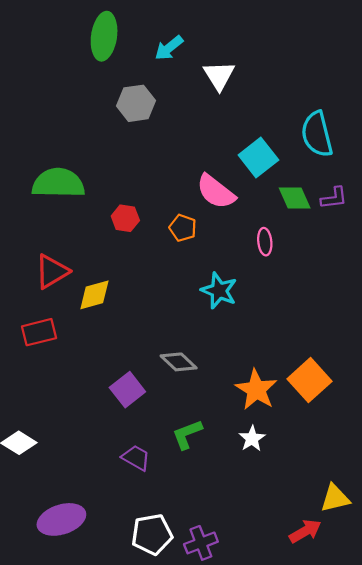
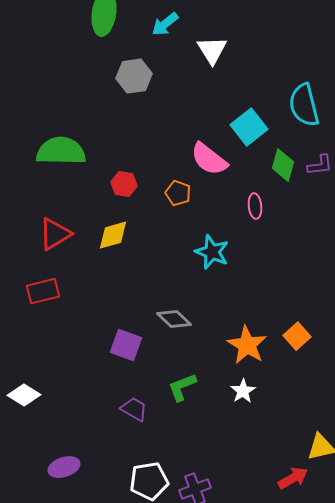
green diamond: (295, 198) -> (283, 165), turned 40
yellow diamond: (94, 295) -> (113, 235), moved
orange square: (309, 380) -> (297, 336), size x0.7
purple square: (127, 390) -> (126, 345), turned -32
purple ellipse: (61, 519) -> (64, 467), size x0.7

